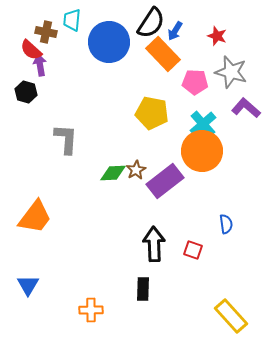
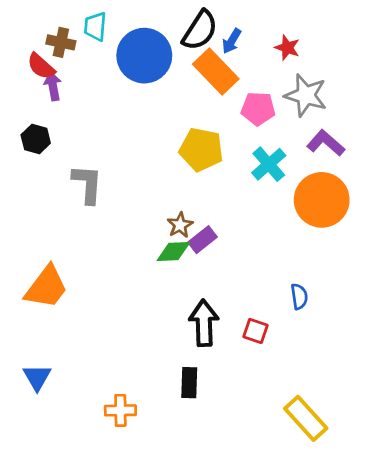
black hexagon: (26, 92) -> (36, 139), moved
orange circle: (202, 151) -> (322, 200), moved
green diamond: (113, 173) -> (173, 252), moved
purple rectangle: (165, 181) -> (203, 240), moved, size x0.6

